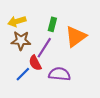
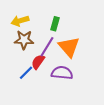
orange triangle: (76, 37) -> (69, 47), moved, turned -35
red semicircle: (35, 63) -> (38, 62), turned 63

